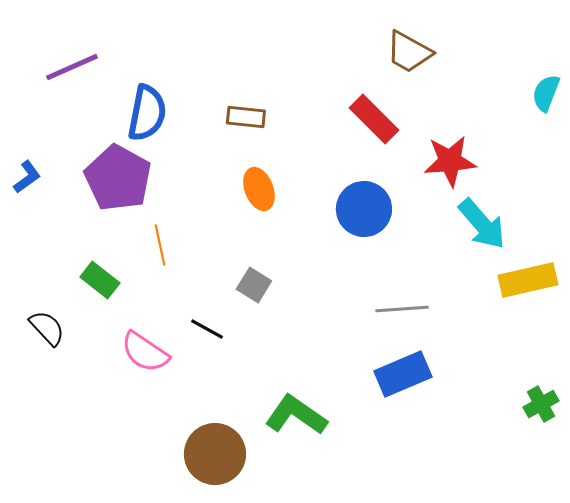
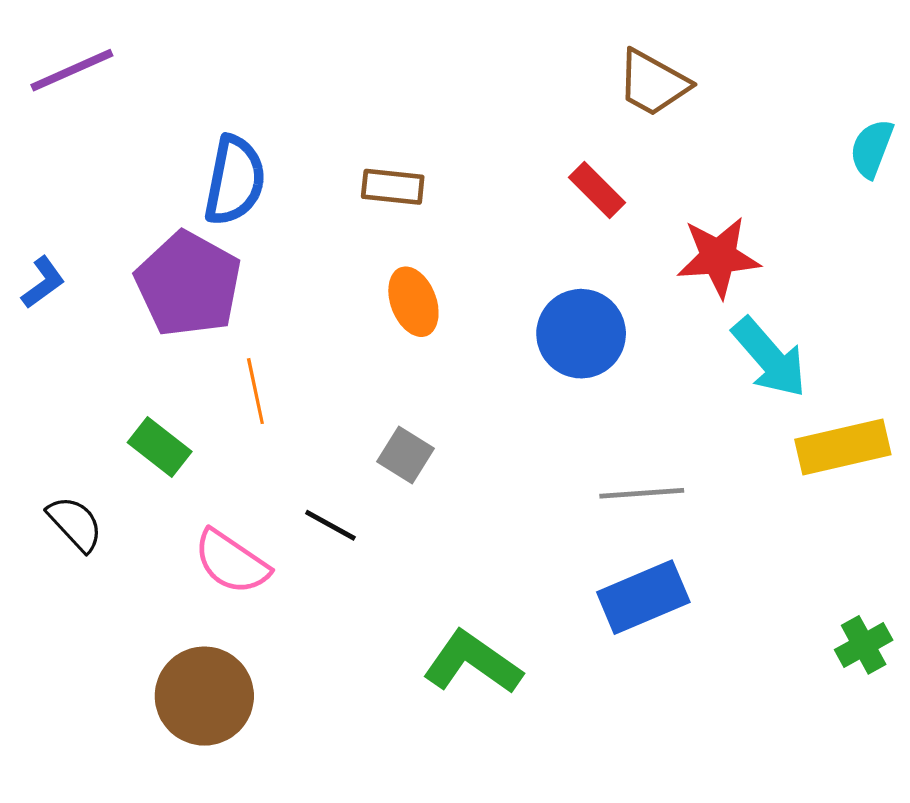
purple line: (72, 67) -> (72, 70), moved
red rectangle: (374, 119) -> (597, 190), size x0.7
brown circle: (215, 454) -> (204, 696), moved

